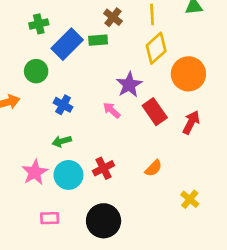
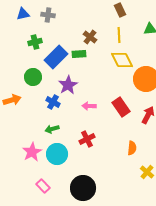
yellow diamond: (156, 48) -> (122, 60), turned -75
purple star: (129, 85) -> (68, 85), moved
pink arrow: (112, 110) -> (89, 106), turned -40
red cross: (104, 168) -> (87, 139), moved
orange semicircle: (153, 168) -> (132, 148), moved, turned -40
pink rectangle: (50, 218) -> (43, 186), turned 48

